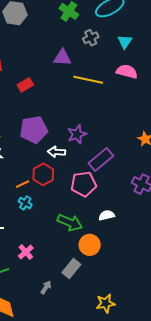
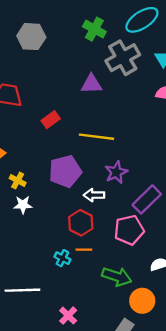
gray cross: (91, 38) -> (123, 58), size x1.8
yellow line: (88, 80) -> (97, 137), moved
orange line: (23, 184) -> (84, 250), moved, turned 32

